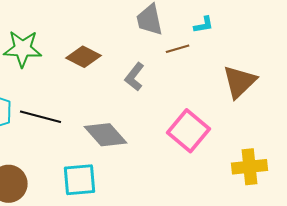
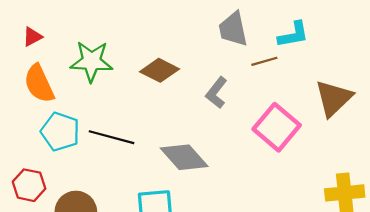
cyan L-shape: (204, 25) -> (293, 35), size x1.4
pink square: (189, 131) -> (277, 127), moved

